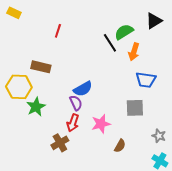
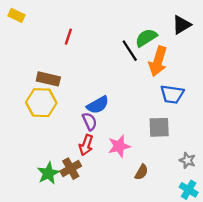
orange arrow: (134, 52) -> (158, 61), size x1.4
yellow hexagon: (19, 87) -> (41, 103), moved
green star: (36, 107) -> (48, 173), moved

